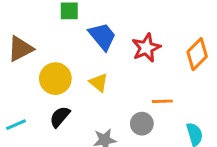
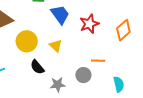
black semicircle: (60, 117) -> (37, 67), moved, turned -84

